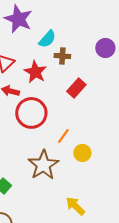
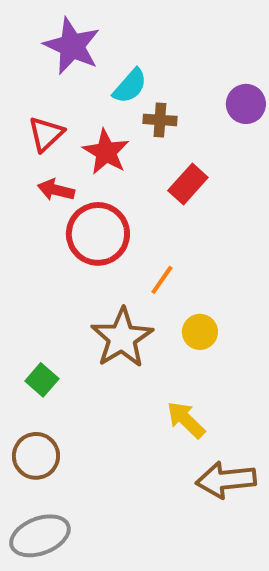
yellow circle: (82, 153) -> (200, 332), moved

